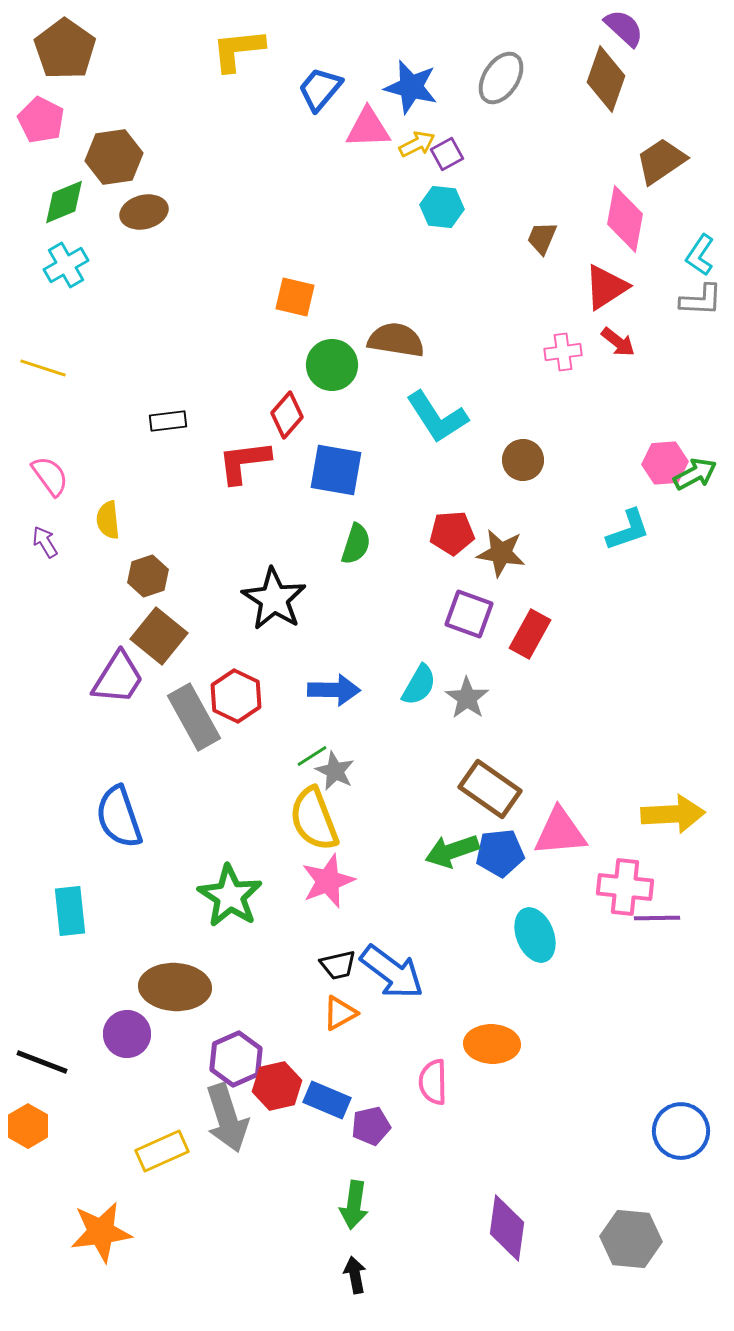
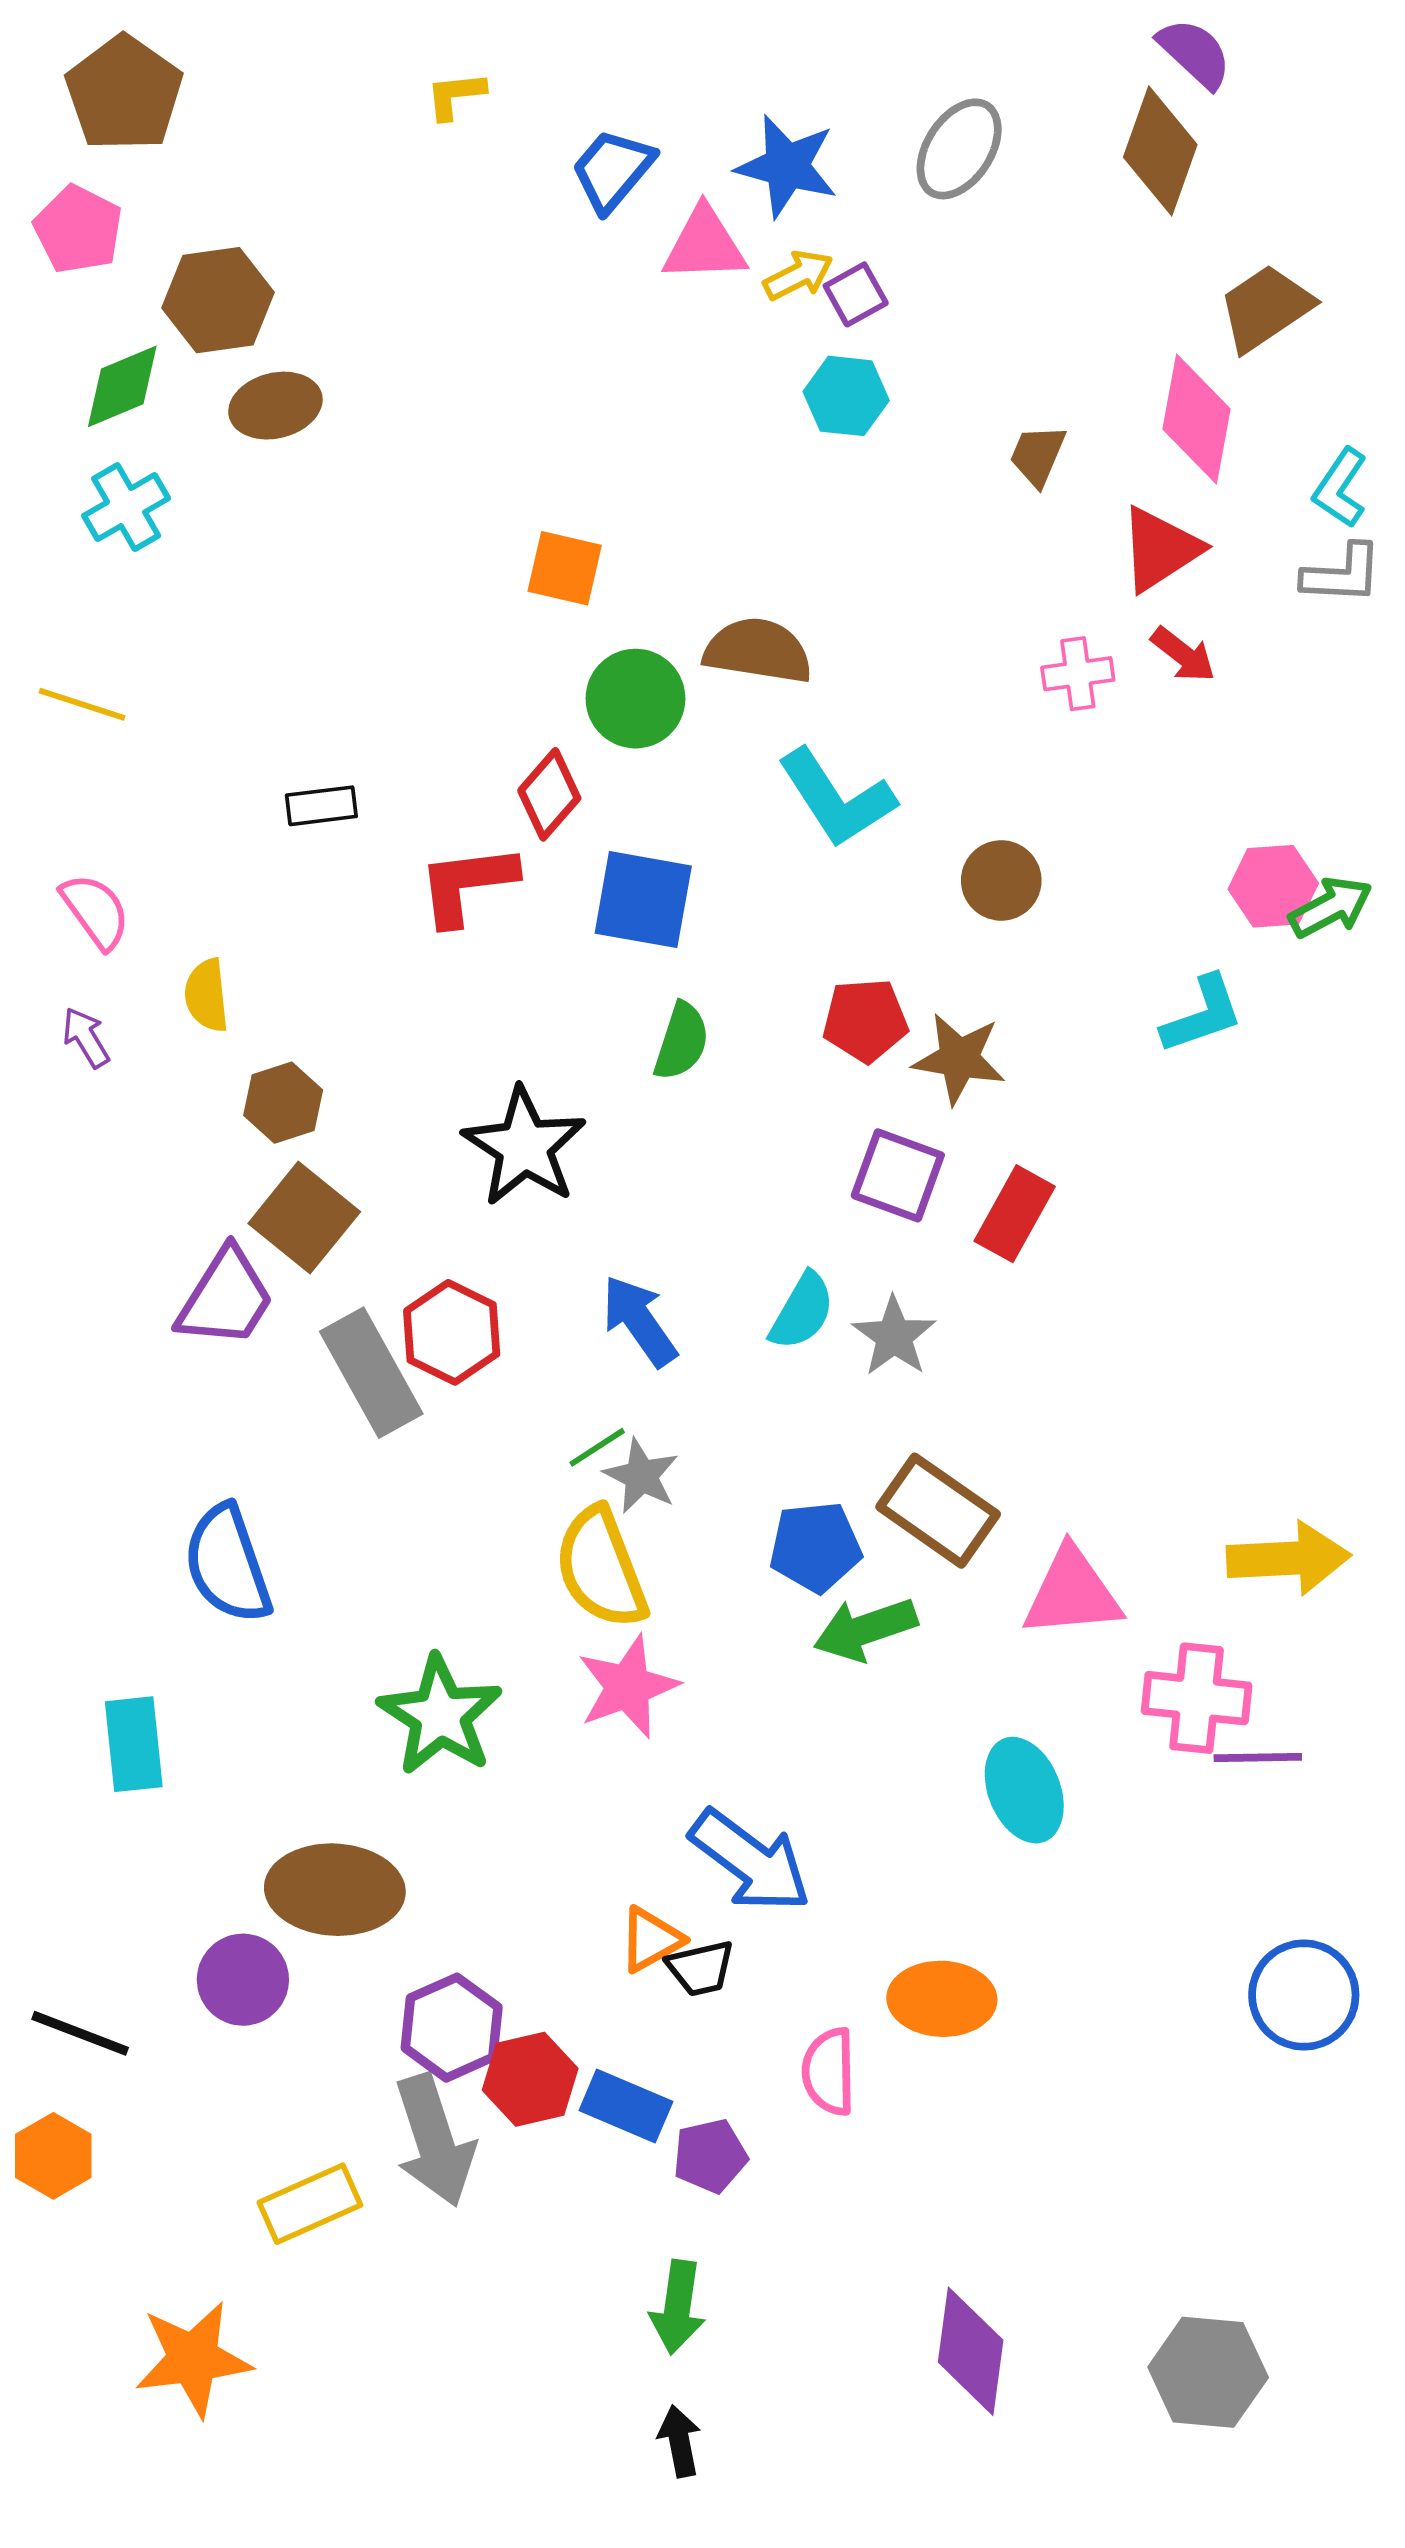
yellow L-shape: (238, 50) -> (455, 95), size x0.6
blue arrow: (334, 690) -> (639, 1321), turned -126
blue pentagon: (500, 853) -> (815, 1547), moved
black trapezoid: (338, 965) -> (701, 1968), moved
blue circle: (681, 1131) -> (1304, 1995), moved

